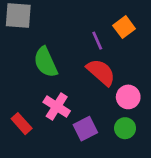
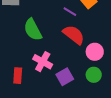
purple line: (97, 41) -> (70, 12), turned -32
red rectangle: (22, 124) -> (18, 76), turned 49

